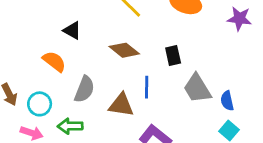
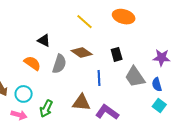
purple star: (239, 19) -> (162, 58), moved
gray semicircle: (84, 89) -> (59, 64), moved
brown triangle: (121, 105) -> (81, 103), moved
green arrow: (70, 126) -> (46, 109), turned -60

